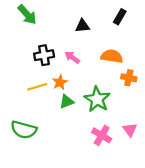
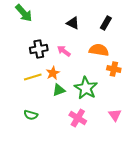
black rectangle: (120, 17) -> (106, 23), moved
black triangle: (82, 26) -> (73, 23), turned 32
green semicircle: (24, 130) -> (31, 115), moved, size x0.6
pink cross: (102, 135) -> (78, 118), moved

